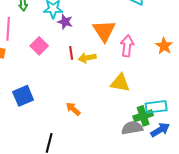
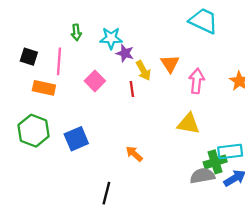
orange triangle: (104, 31) -> (170, 64), size x0.7
yellow arrow: (87, 58) -> (143, 71), moved, turned -108

